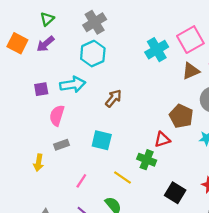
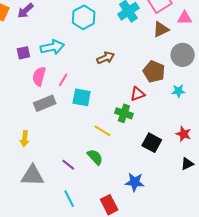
cyan hexagon: (93, 54) -> (84, 17), moved
brown arrow: (113, 98) -> (106, 58), moved, turned 30
gray rectangle: (62, 145) -> (45, 103), size x1.5
yellow arrow: (38, 163) -> (25, 139), moved
pink line: (81, 181) -> (63, 80), moved

